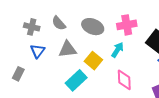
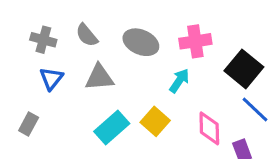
yellow square: (93, 61) -> (155, 121), moved
gray rectangle: (18, 74) -> (29, 124), moved
pink diamond: (124, 80) -> (209, 128), moved

